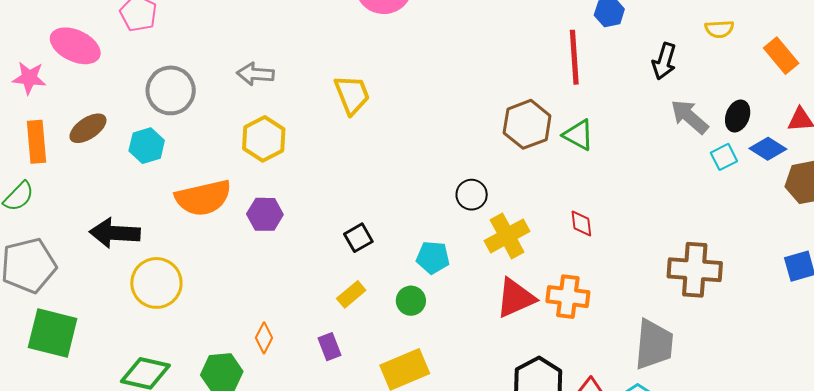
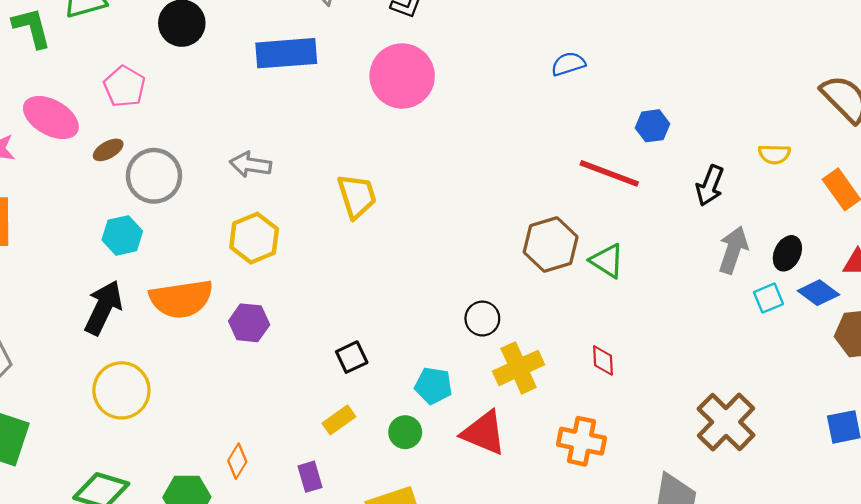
red line: (574, 57) -> (609, 173), turned -70
gray arrow: (689, 117) -> (733, 250), turned 63
brown ellipse: (88, 128) -> (108, 150), moved, size x0.7
black arrow: (115, 233) -> (103, 308), moved, turned 108
brown cross: (695, 270) -> (726, 422), turned 36
red triangle: (516, 298) -> (484, 433), moved, turned 42

